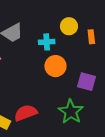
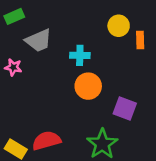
yellow circle: (69, 26) -> (119, 26), moved
orange rectangle: (91, 37) -> (140, 40), moved

